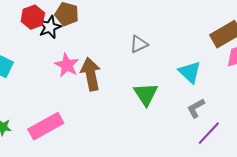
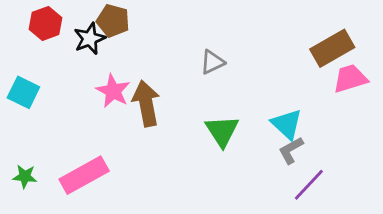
red hexagon: (33, 17) -> (45, 23), moved
cyan triangle: (190, 72) -> (287, 124), moved

